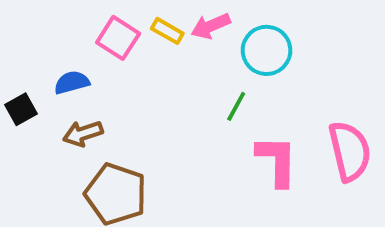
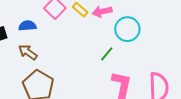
brown arrow: (83, 134) -> (28, 52), turned 42

